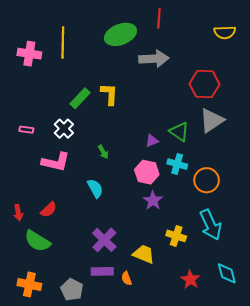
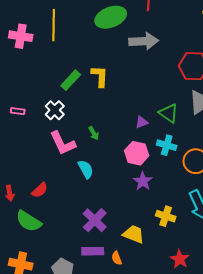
pink L-shape: (56, 162) -> (63, 143), moved, turned 52

